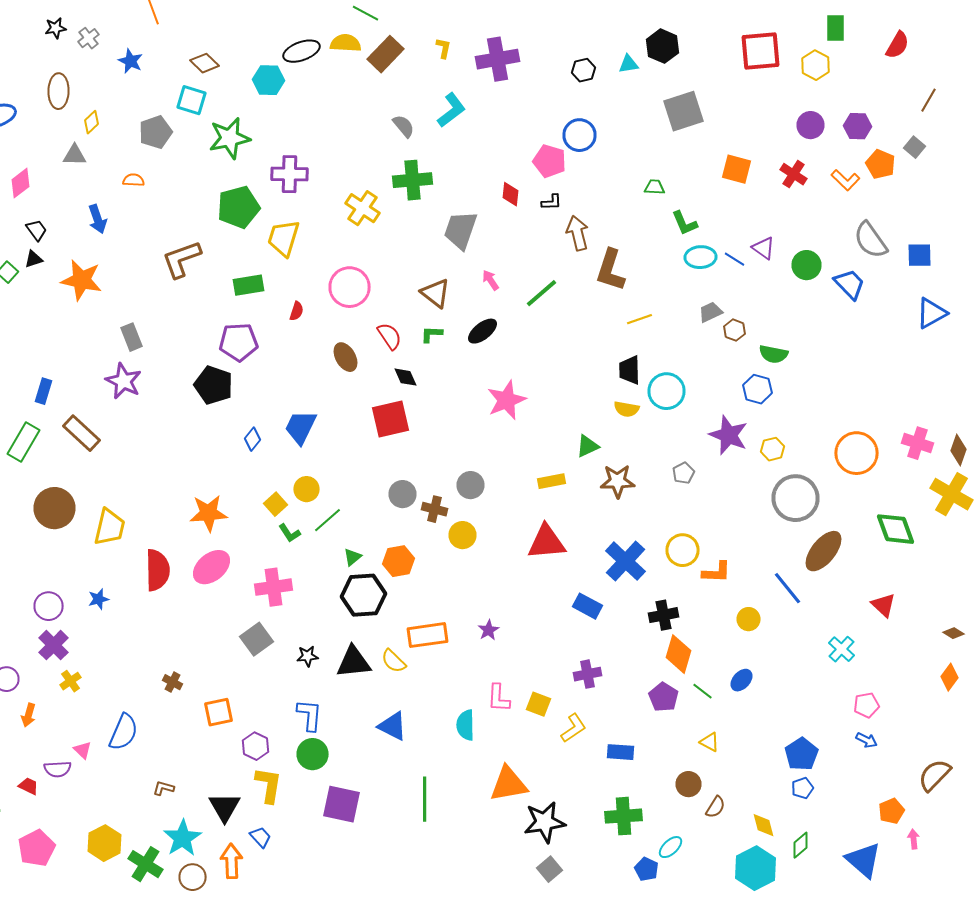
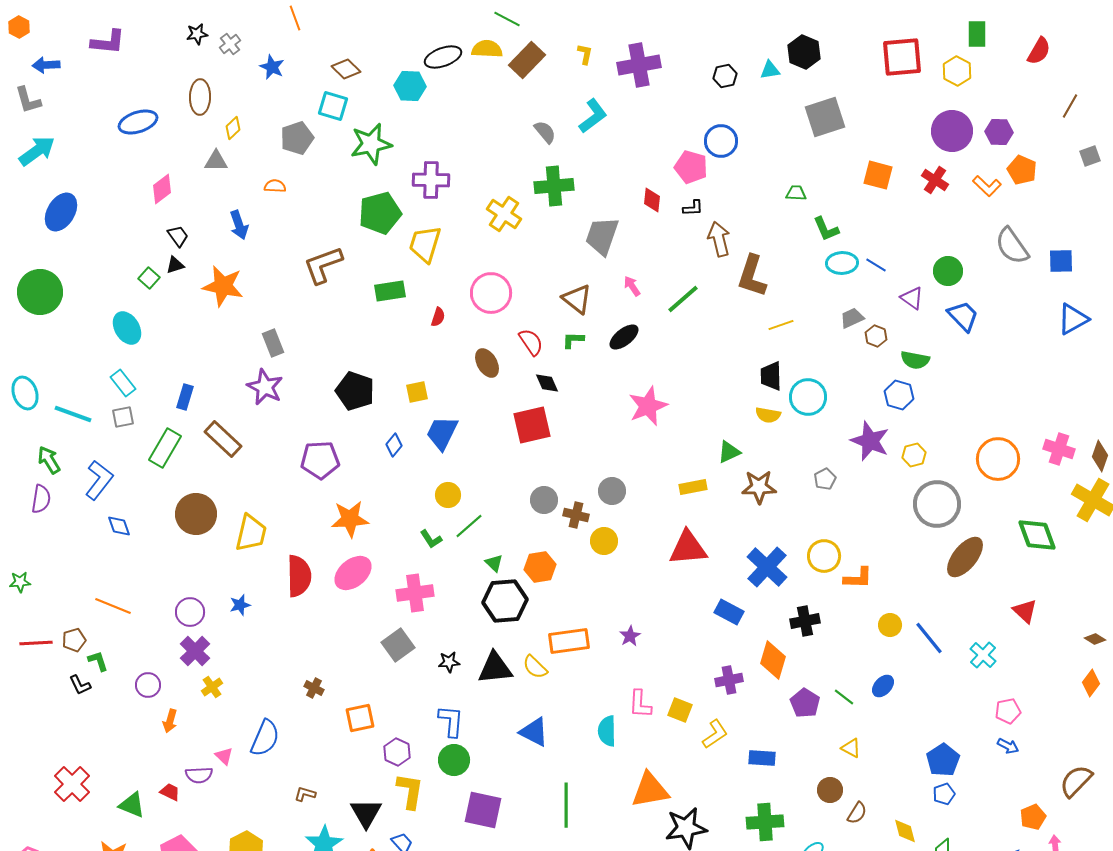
purple circle: (810, 125) -> (952, 131), size x1.5
gray square: (914, 147) -> (1090, 156), moved, turned 30
purple triangle: (764, 248) -> (912, 298), moved
blue trapezoid: (850, 284) -> (963, 316), moved
purple pentagon: (238, 342) -> (320, 460), moved
yellow square: (276, 504) -> (417, 392), moved, turned 30
green triangle: (352, 557) -> (494, 563), turned -36
blue line: (788, 588) -> (929, 638), moved
orange diamond: (678, 654) -> (773, 660), moved

